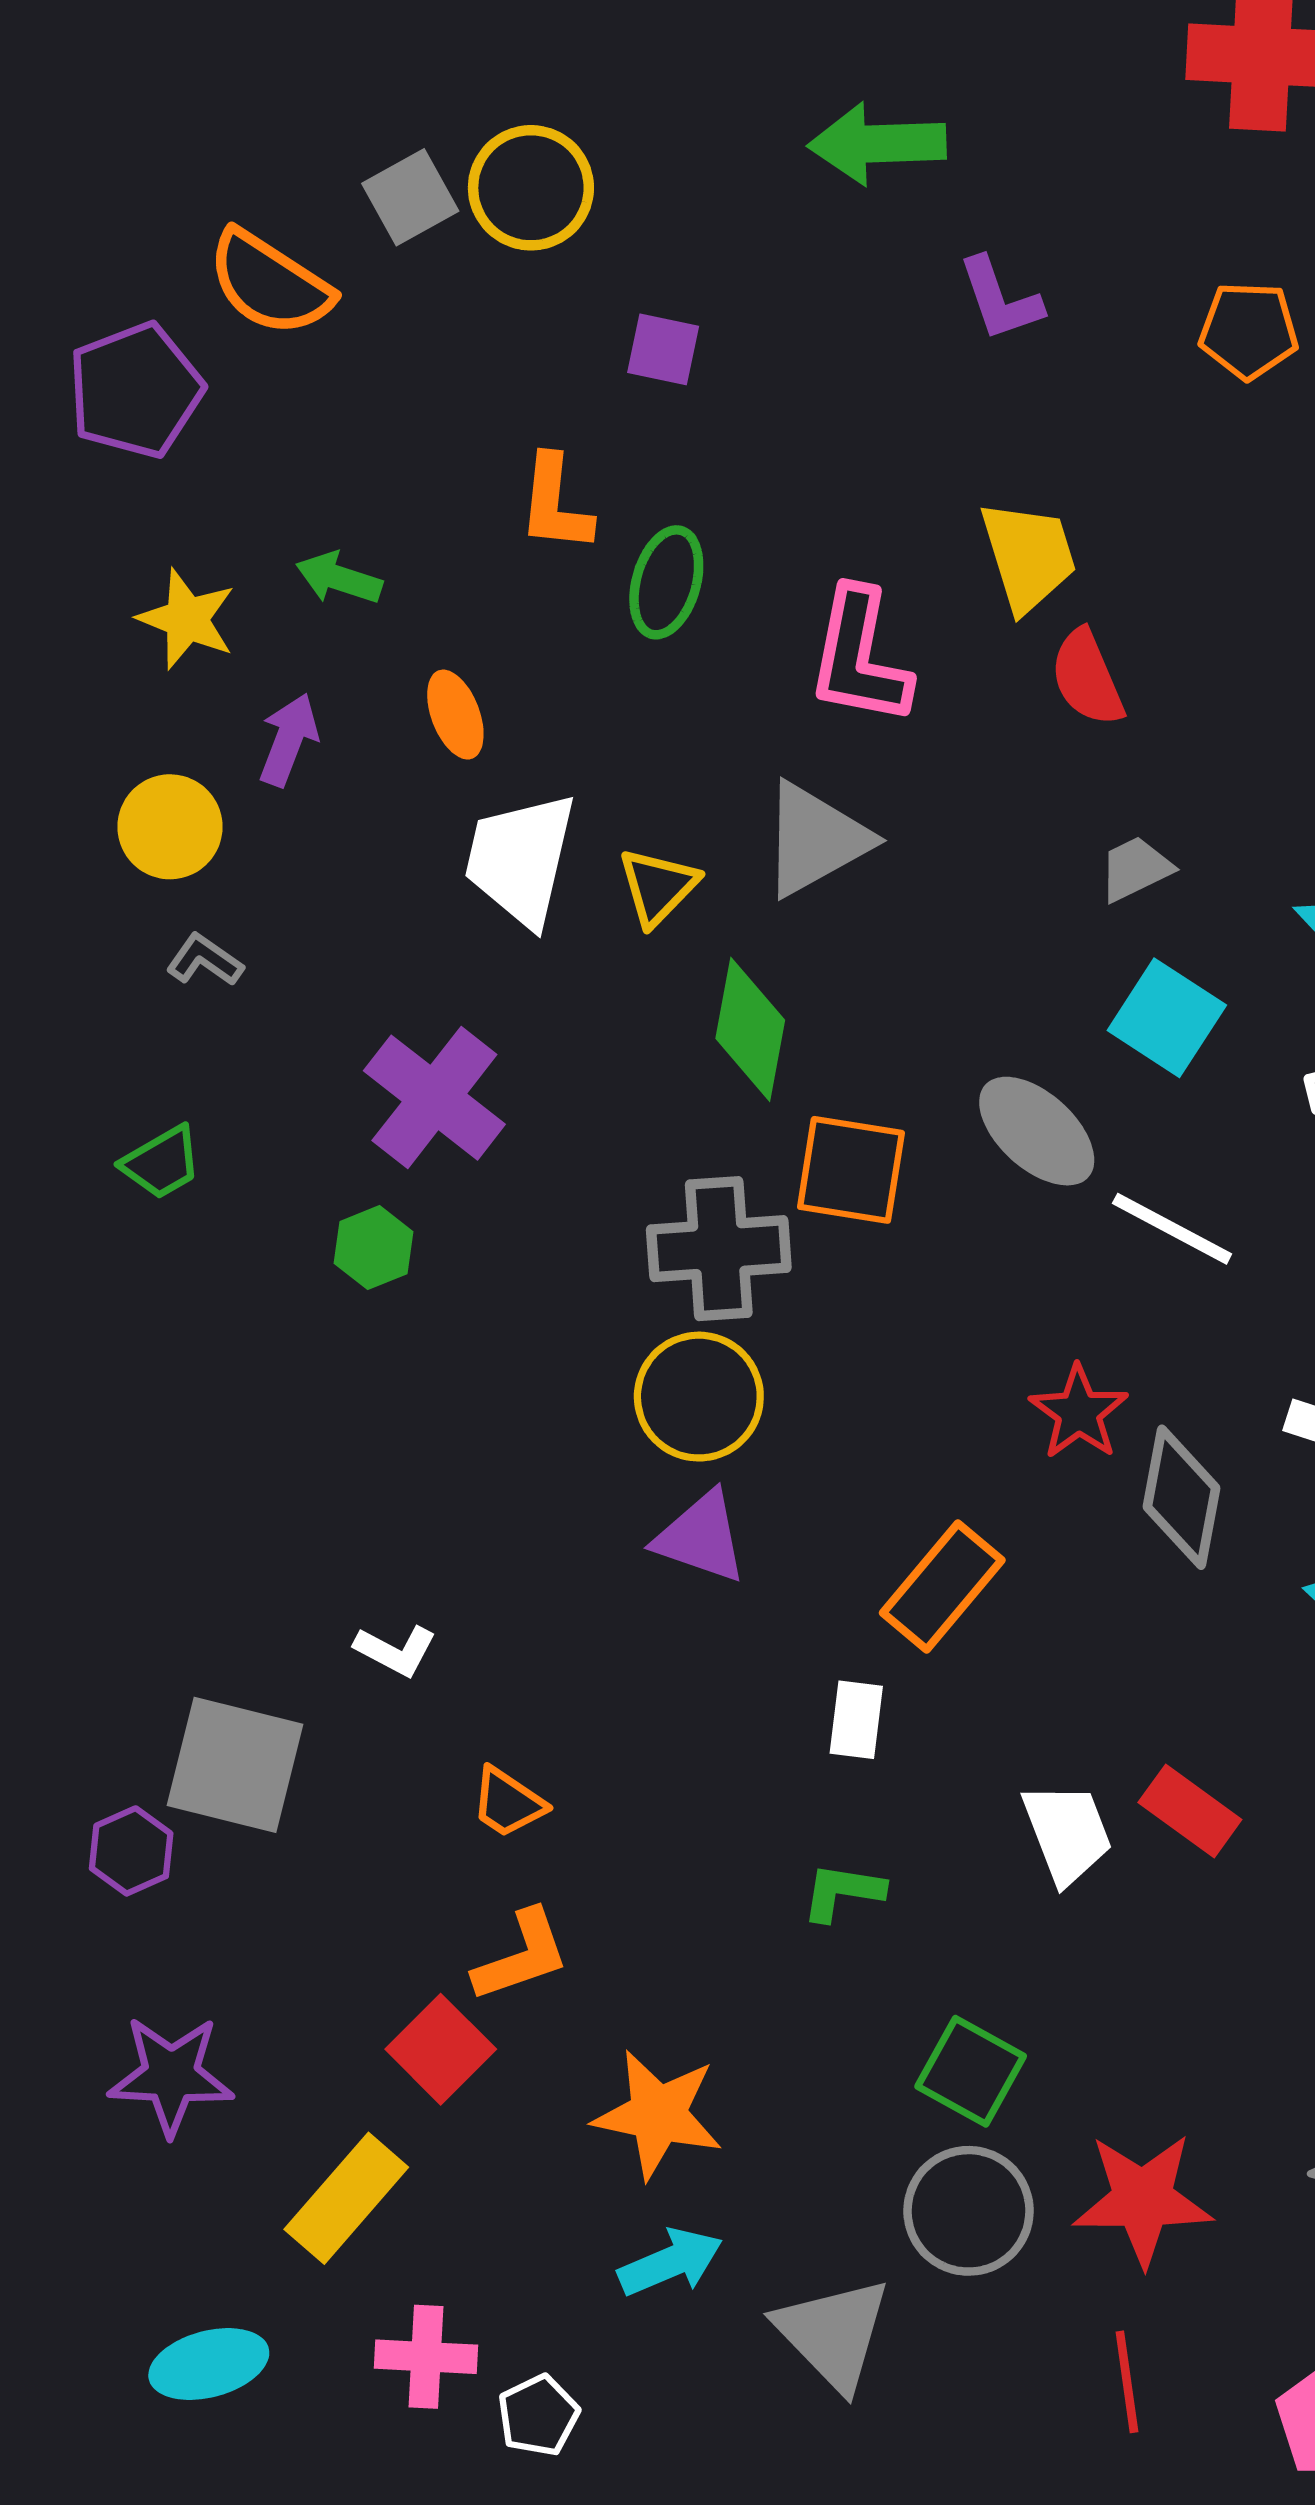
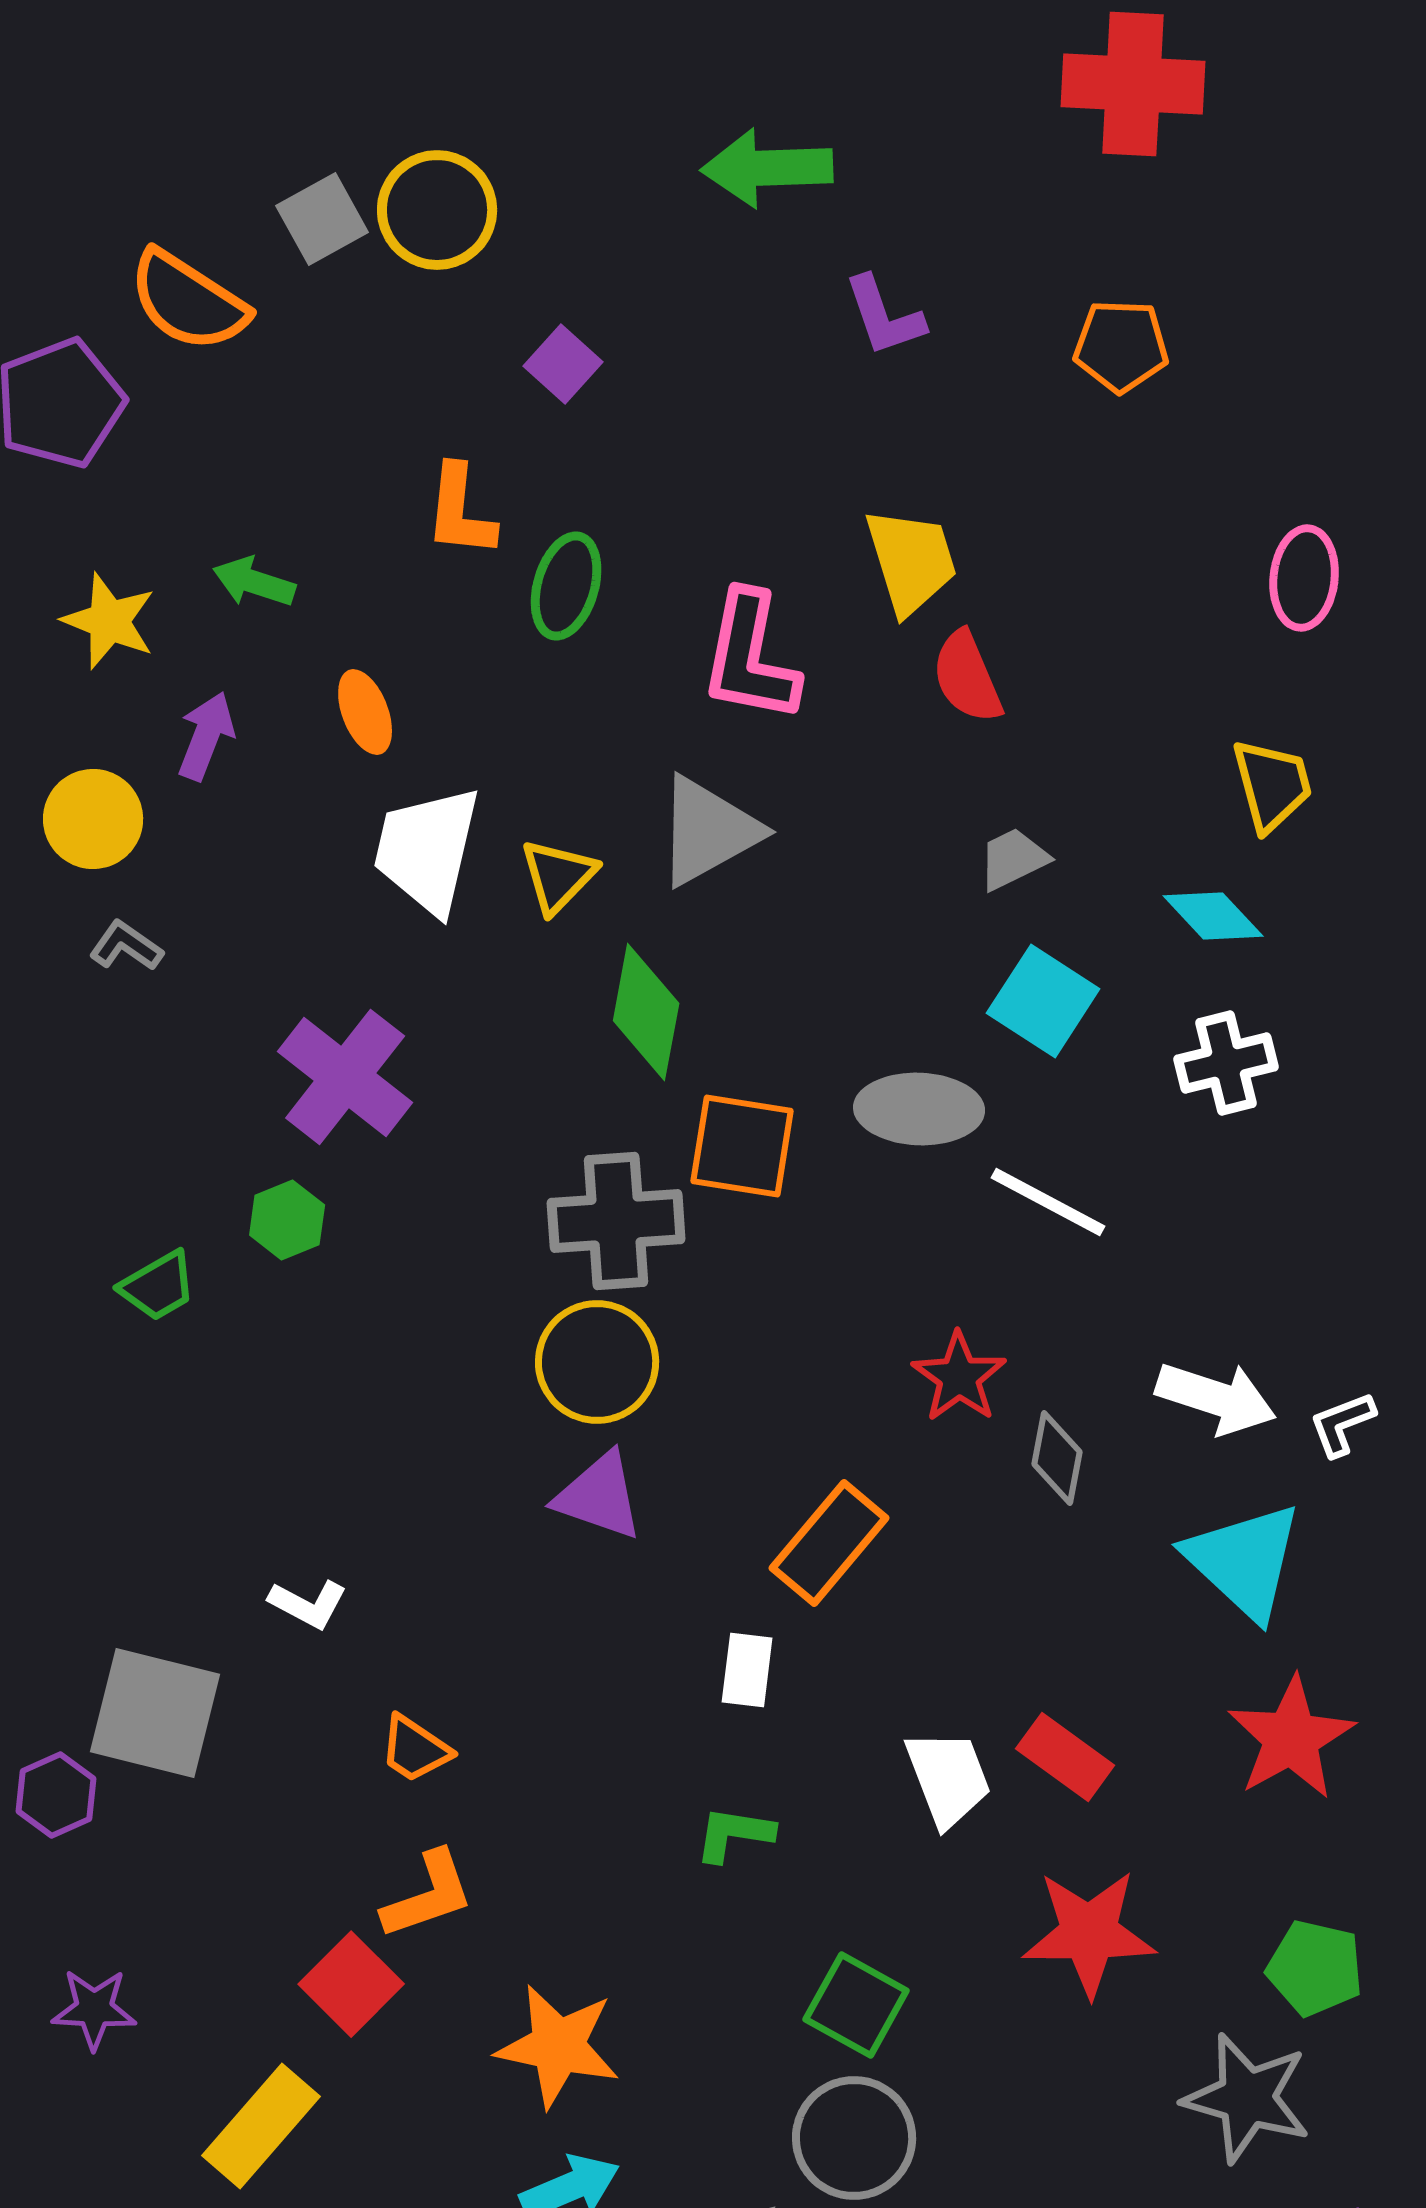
purple square: (663, 349) -> (563, 364), turned 30
gray ellipse: (1037, 1131) -> (919, 1109), turned -40
green trapezoid: (162, 1163) -> (158, 1286), moved
gray diamond: (1182, 1497) -> (1057, 1458), size x0.7
purple star: (171, 2075) -> (94, 2009), size x0.7
red star: (1143, 2199) -> (1089, 1933), moved

